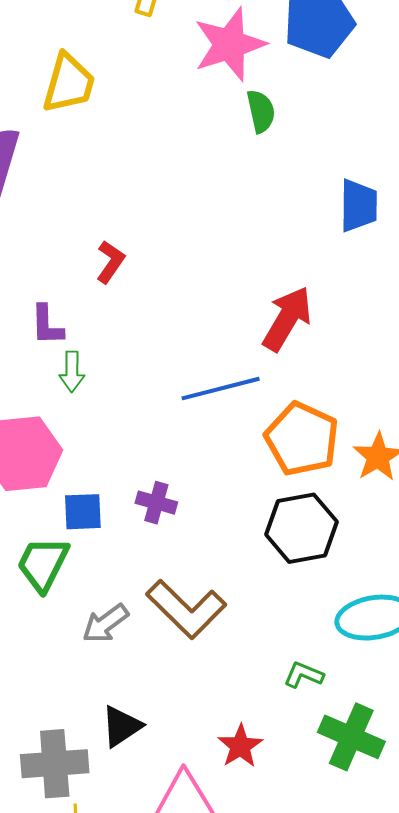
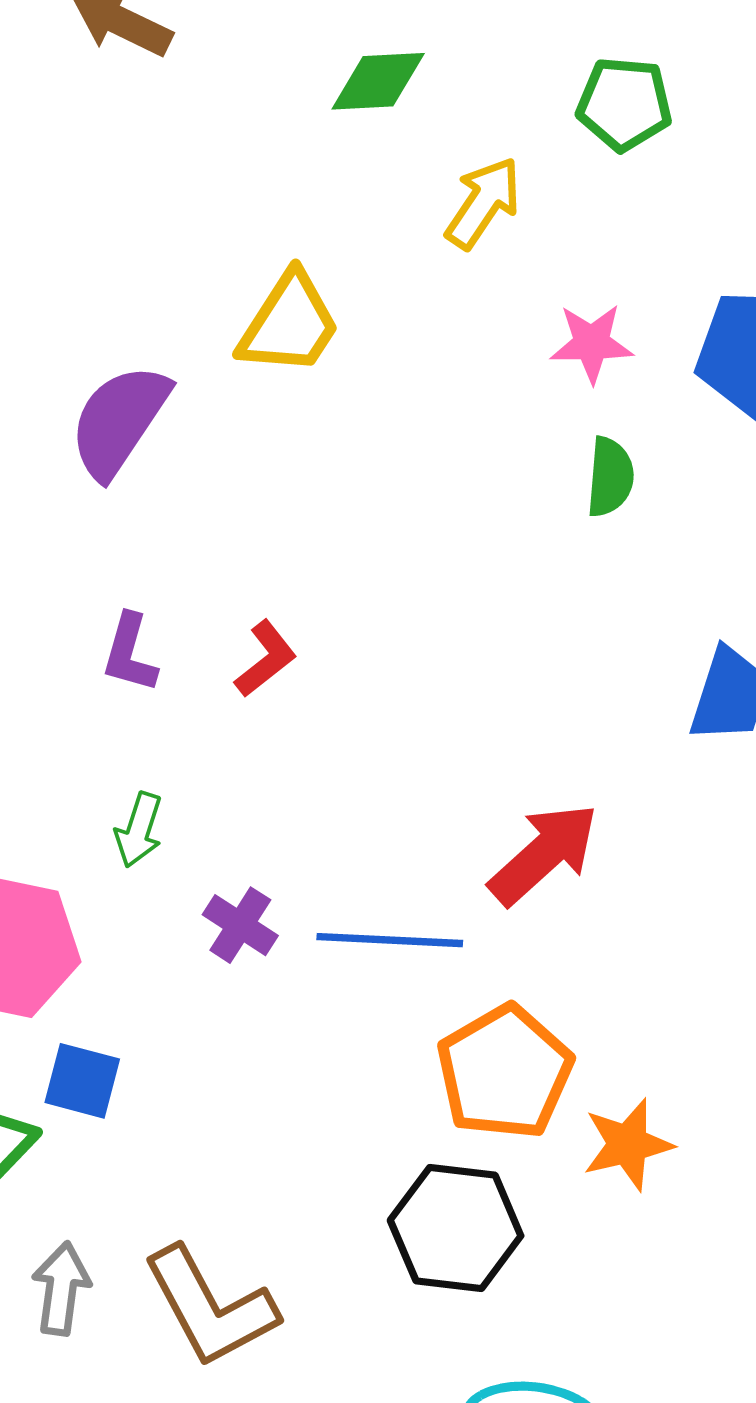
pink star: (230, 44) -> (592, 343), size x0.6
purple L-shape: (47, 325) -> (130, 653), moved
purple cross: (156, 503) -> (240, 925), moved
gray arrow: (105, 624) -> (61, 1289), turned 117

